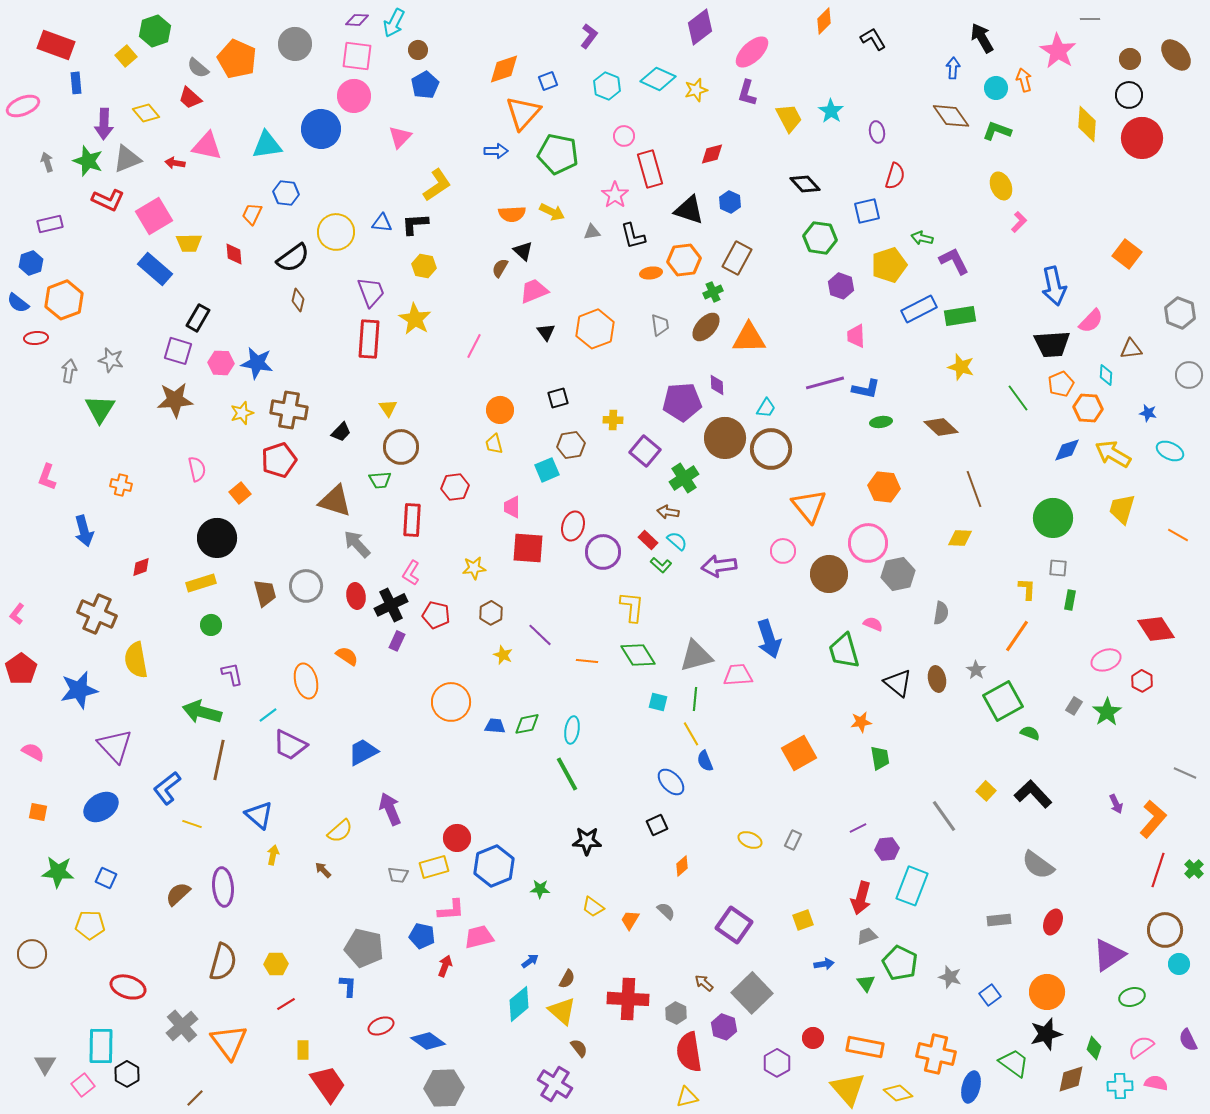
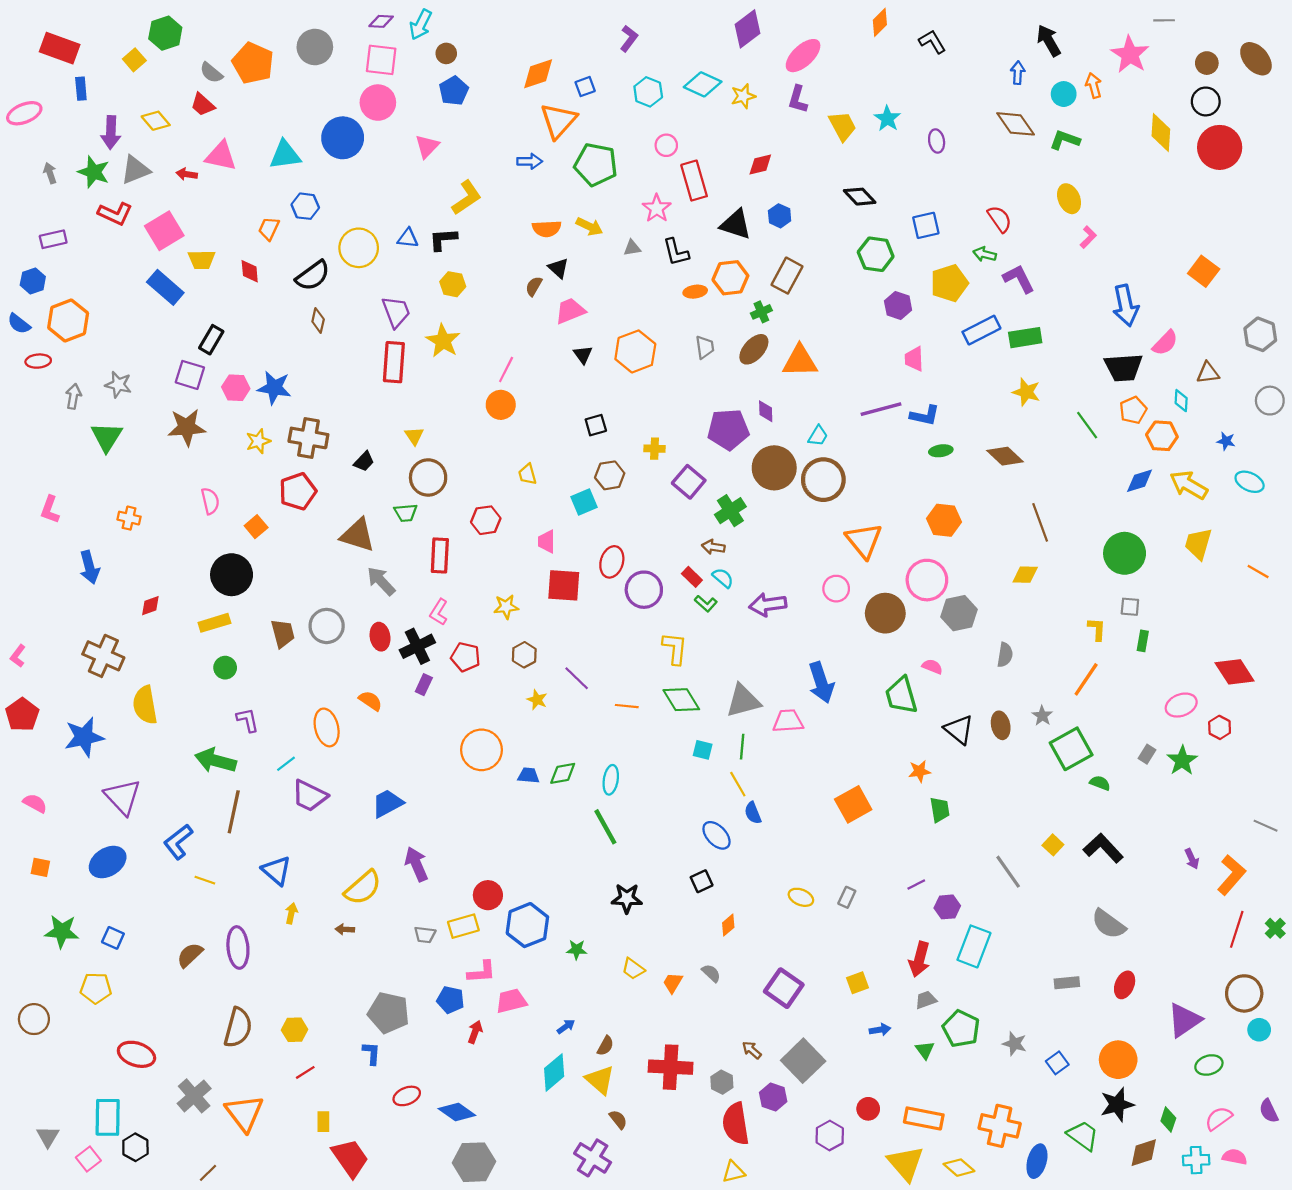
red semicircle: (895, 176) -> (1000, 219), moved, turned -52
orange circle: (500, 410) -> (501, 405), moved
yellow semicircle: (340, 831) -> (363, 888), size x1.4
brown arrow: (323, 870) -> (345, 929), turned -42

